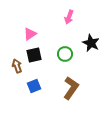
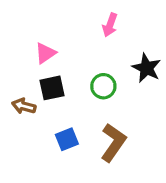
brown arrow: (17, 66) -> (24, 106), turned -56
blue square: (34, 86) -> (67, 139), moved

